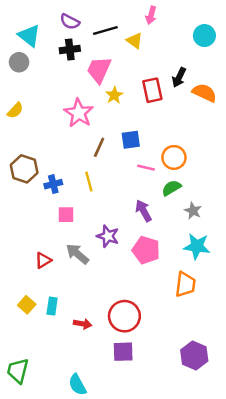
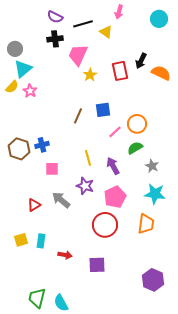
cyan triangle: (29, 36) -> (23, 69), moved, turned 42
cyan circle: (204, 36) -> (159, 19), moved
pink star: (79, 113) -> (30, 91), moved, size x0.6
pink line: (146, 168) -> (115, 132), turned -56
brown hexagon: (24, 169) -> (19, 149), moved
yellow line: (89, 182) -> (88, 158), moved
pink pentagon: (146, 250) -> (115, 197), turned 30
yellow square: (27, 305) -> (21, 240), turned 32
red circle: (124, 316) -> (105, 225), moved
purple square: (123, 352) -> (97, 265), moved
green trapezoid: (18, 371) -> (37, 298), moved

